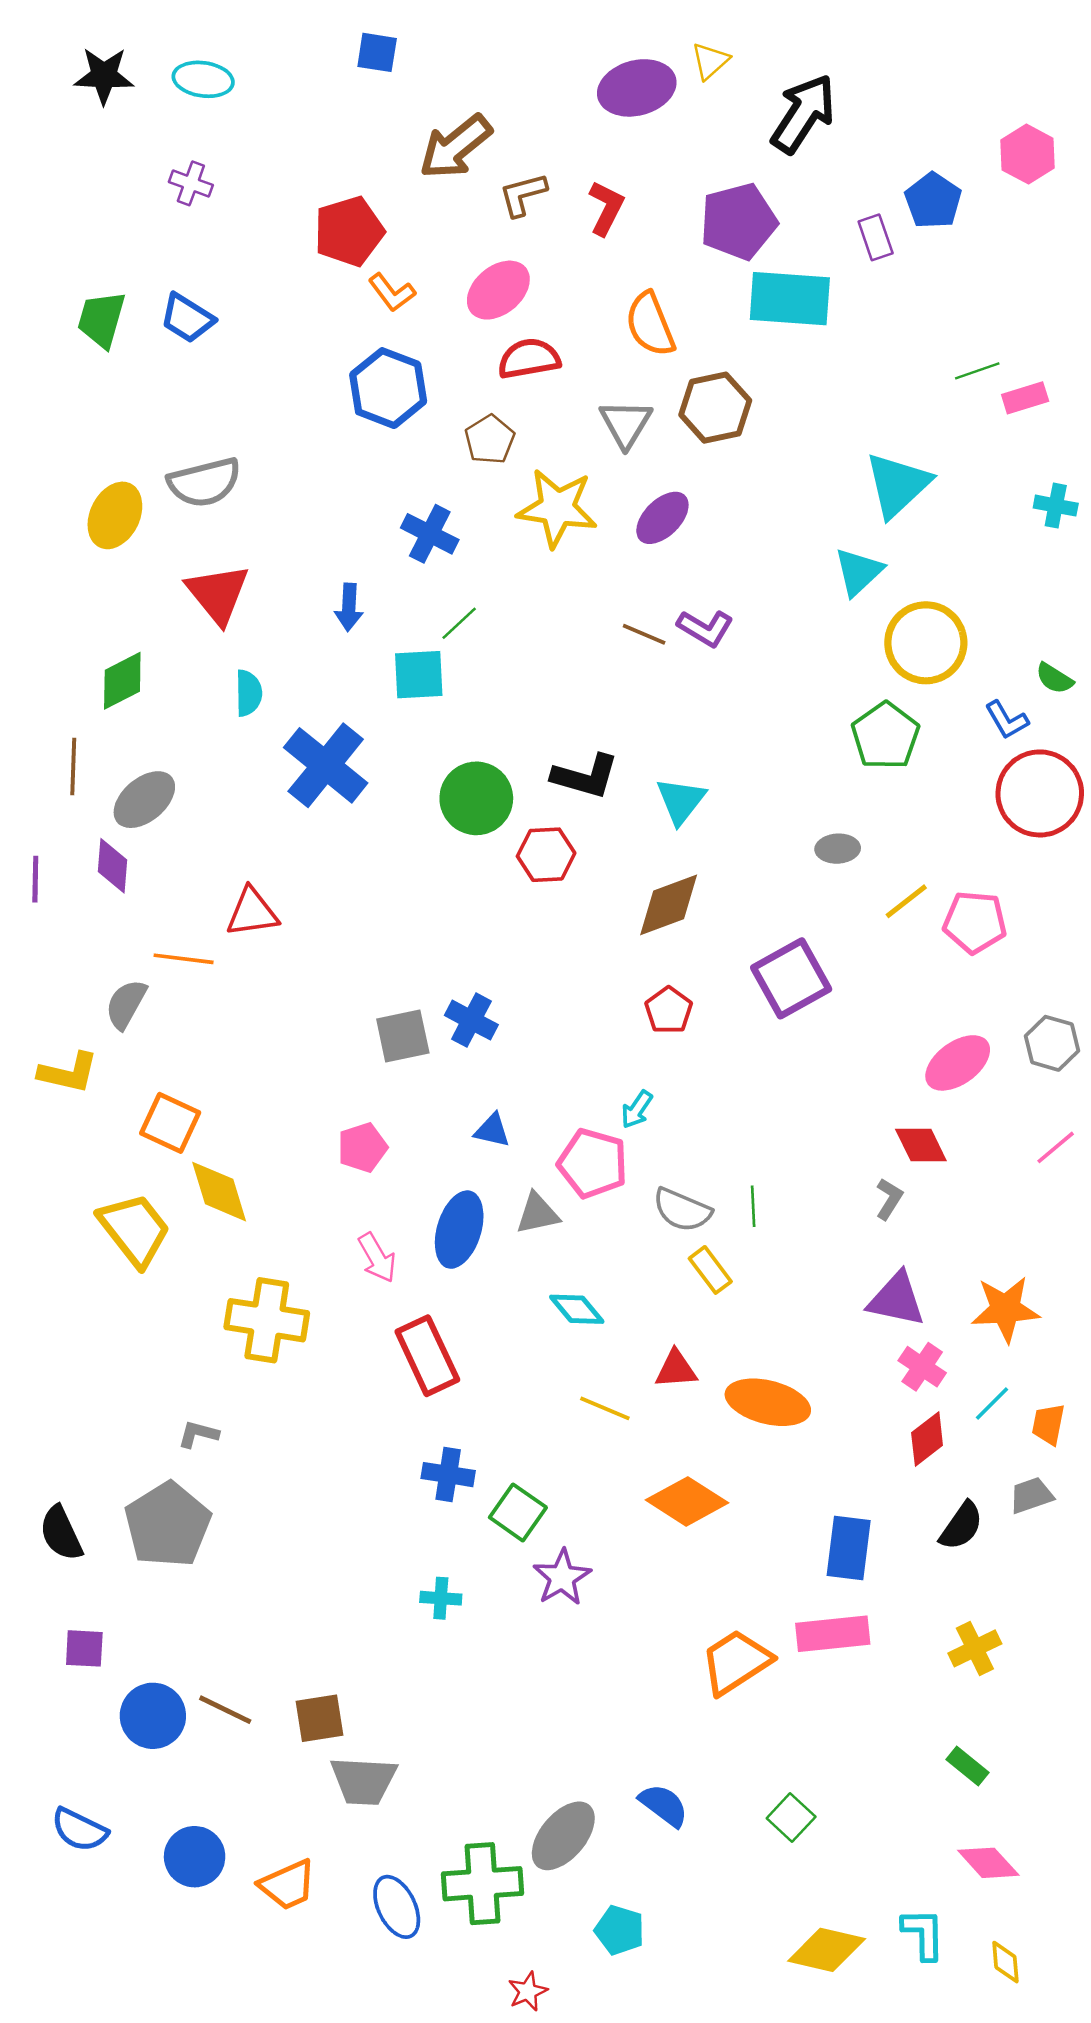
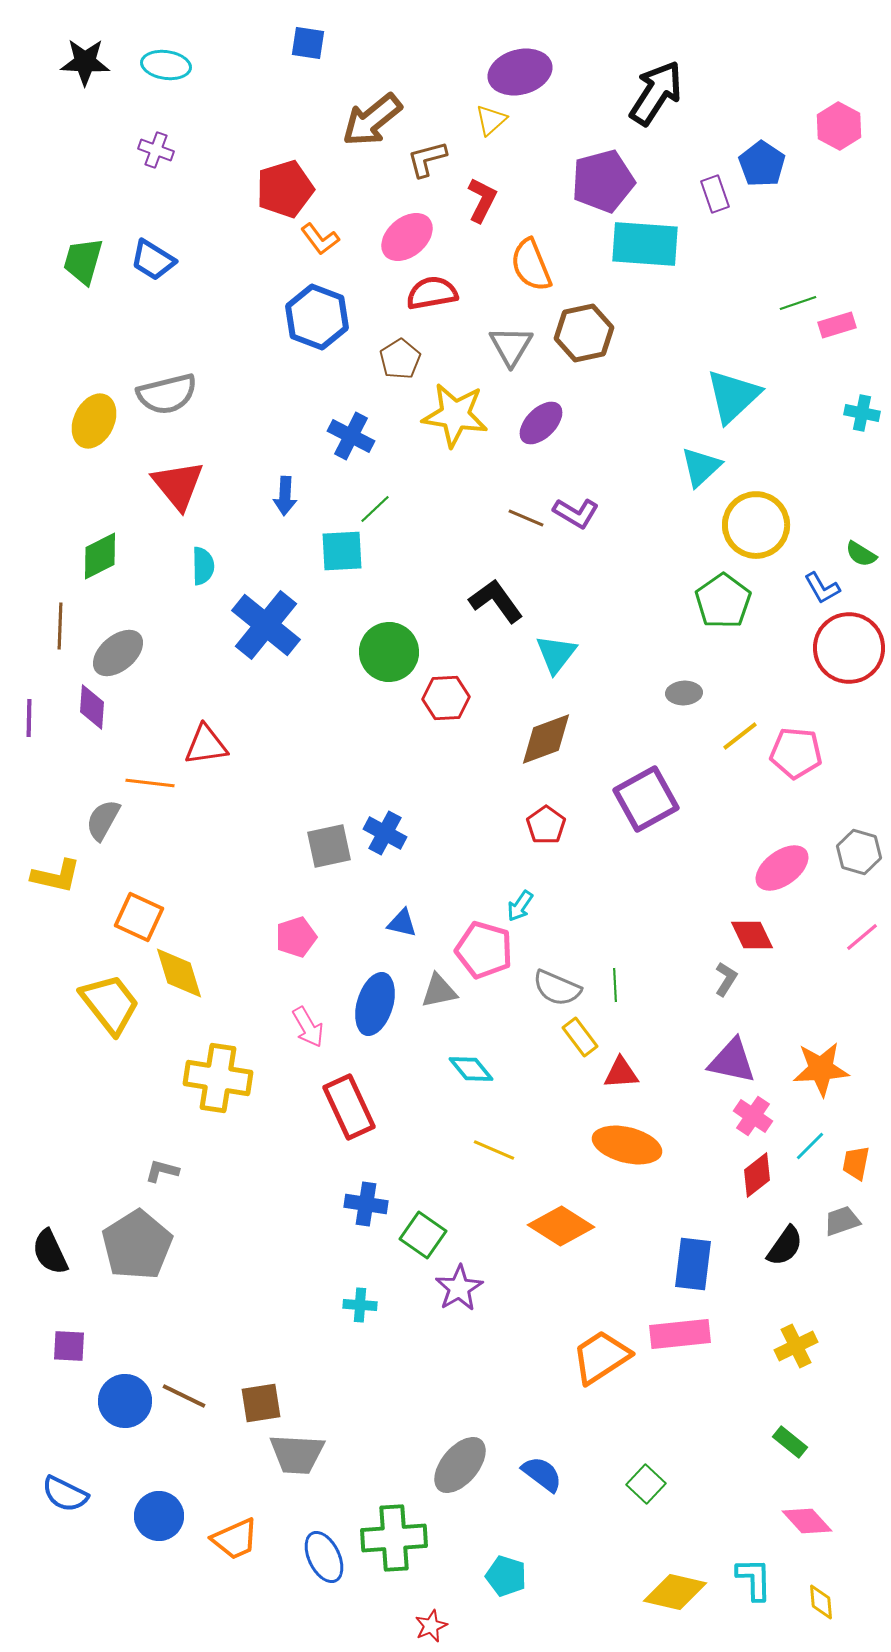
yellow triangle: (710, 61) -> (491, 120), moved
red L-shape: (606, 208) -> (482, 200), moved
black L-shape: (585, 776) -> (496, 601), moved, turned -142
red triangle: (676, 1369) -> (621, 1073), moved
gray ellipse: (563, 1836) -> (460, 1465), moved

